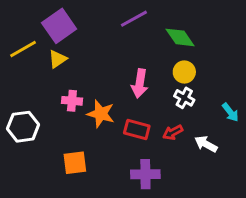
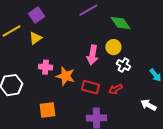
purple square: (59, 26) -> (36, 15), size x0.7
yellow circle: (184, 72) -> (113, 47), moved
white arrow: (206, 144) -> (148, 105), moved

